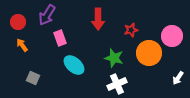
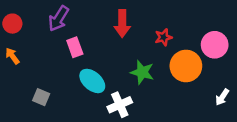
red circle: (18, 22) -> (12, 24), moved
orange arrow: (22, 45) -> (12, 56), moved
white cross: (117, 84) -> (120, 105), moved

